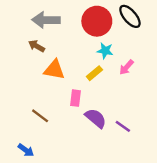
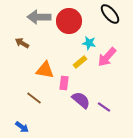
red circle: (97, 21) -> (69, 21), moved
brown arrow: (36, 46) -> (22, 43), moved
pink arrow: (126, 67) -> (107, 57), size x1.5
orange triangle: (54, 70) -> (45, 70), moved

